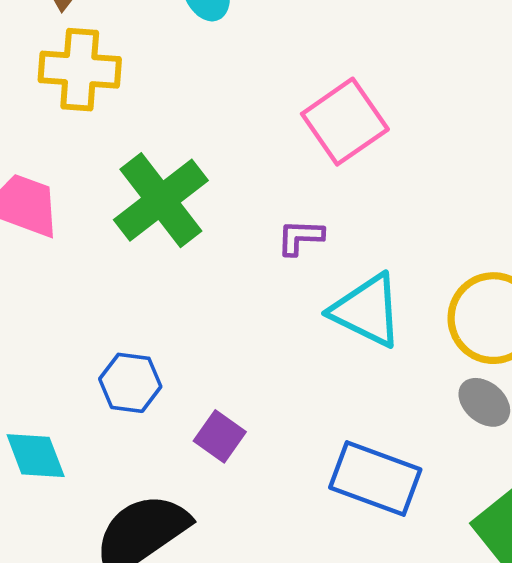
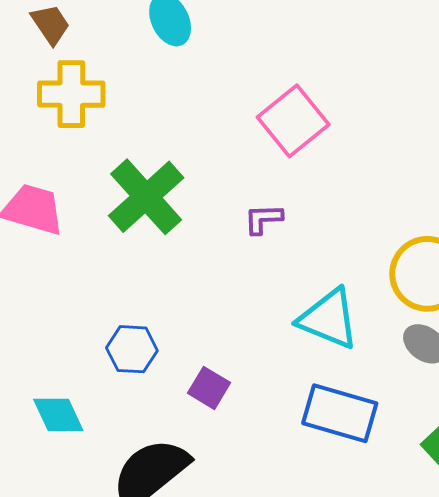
cyan triangle: (367, 311) -> (329, 319), moved

